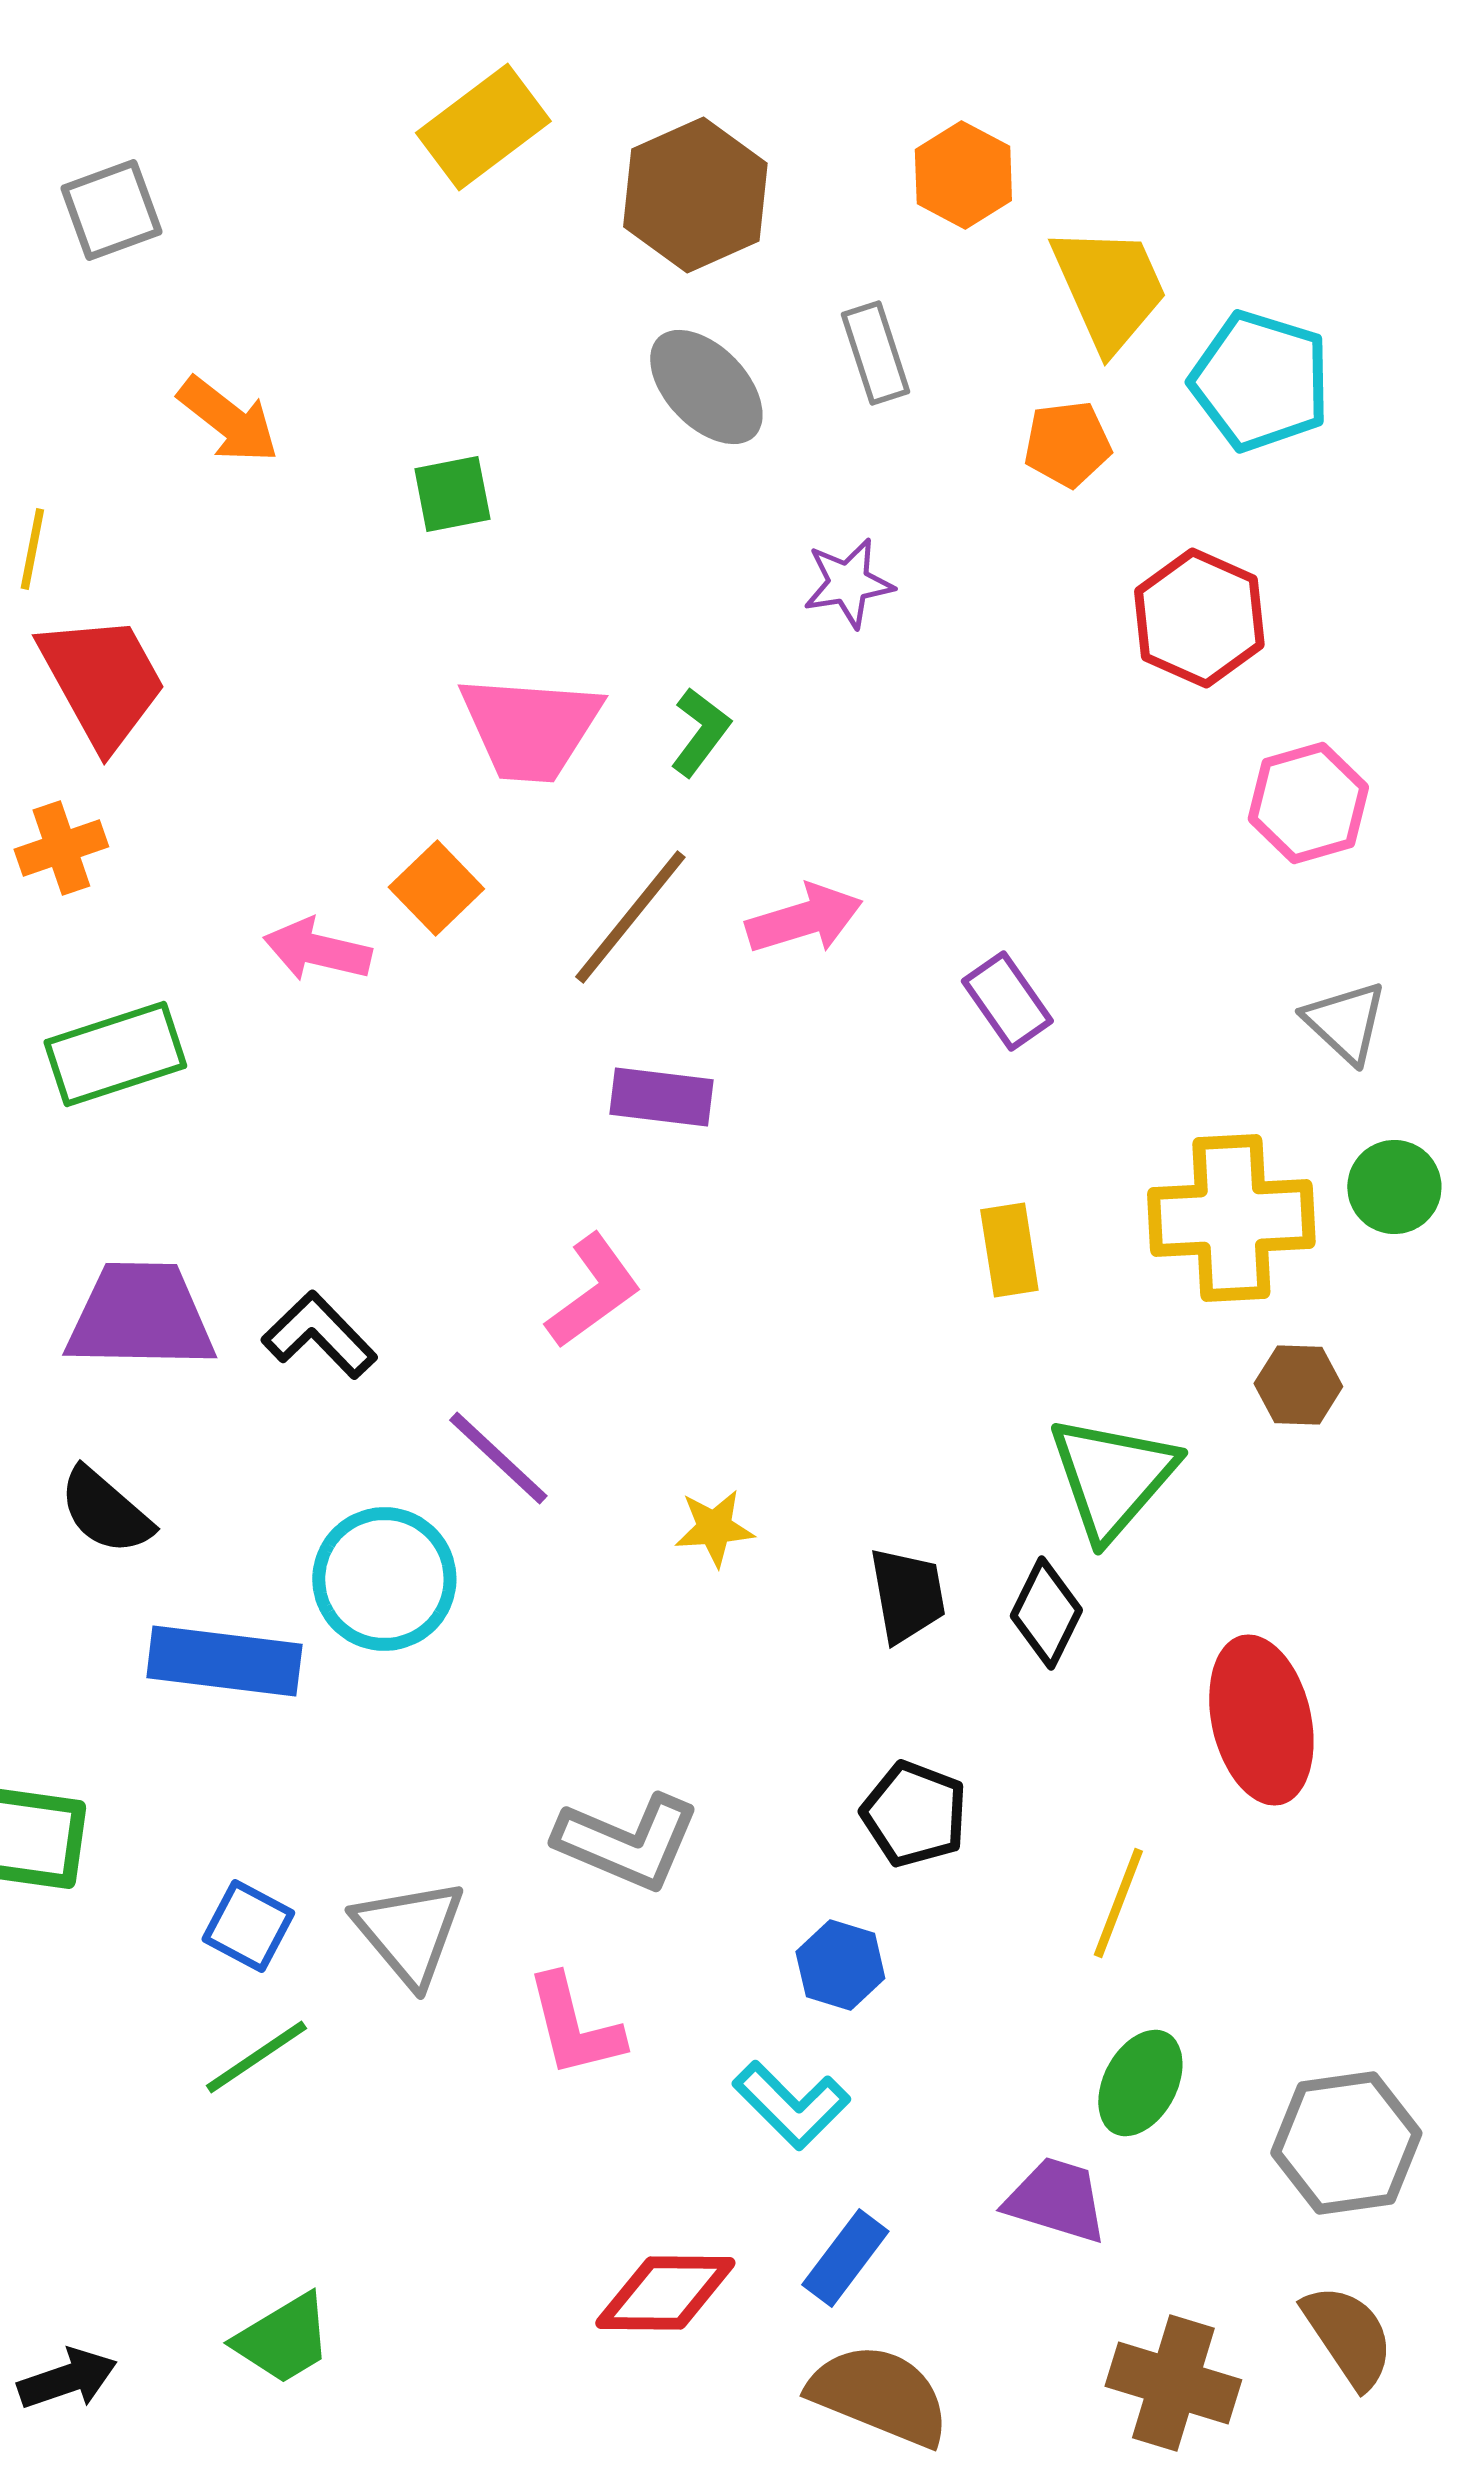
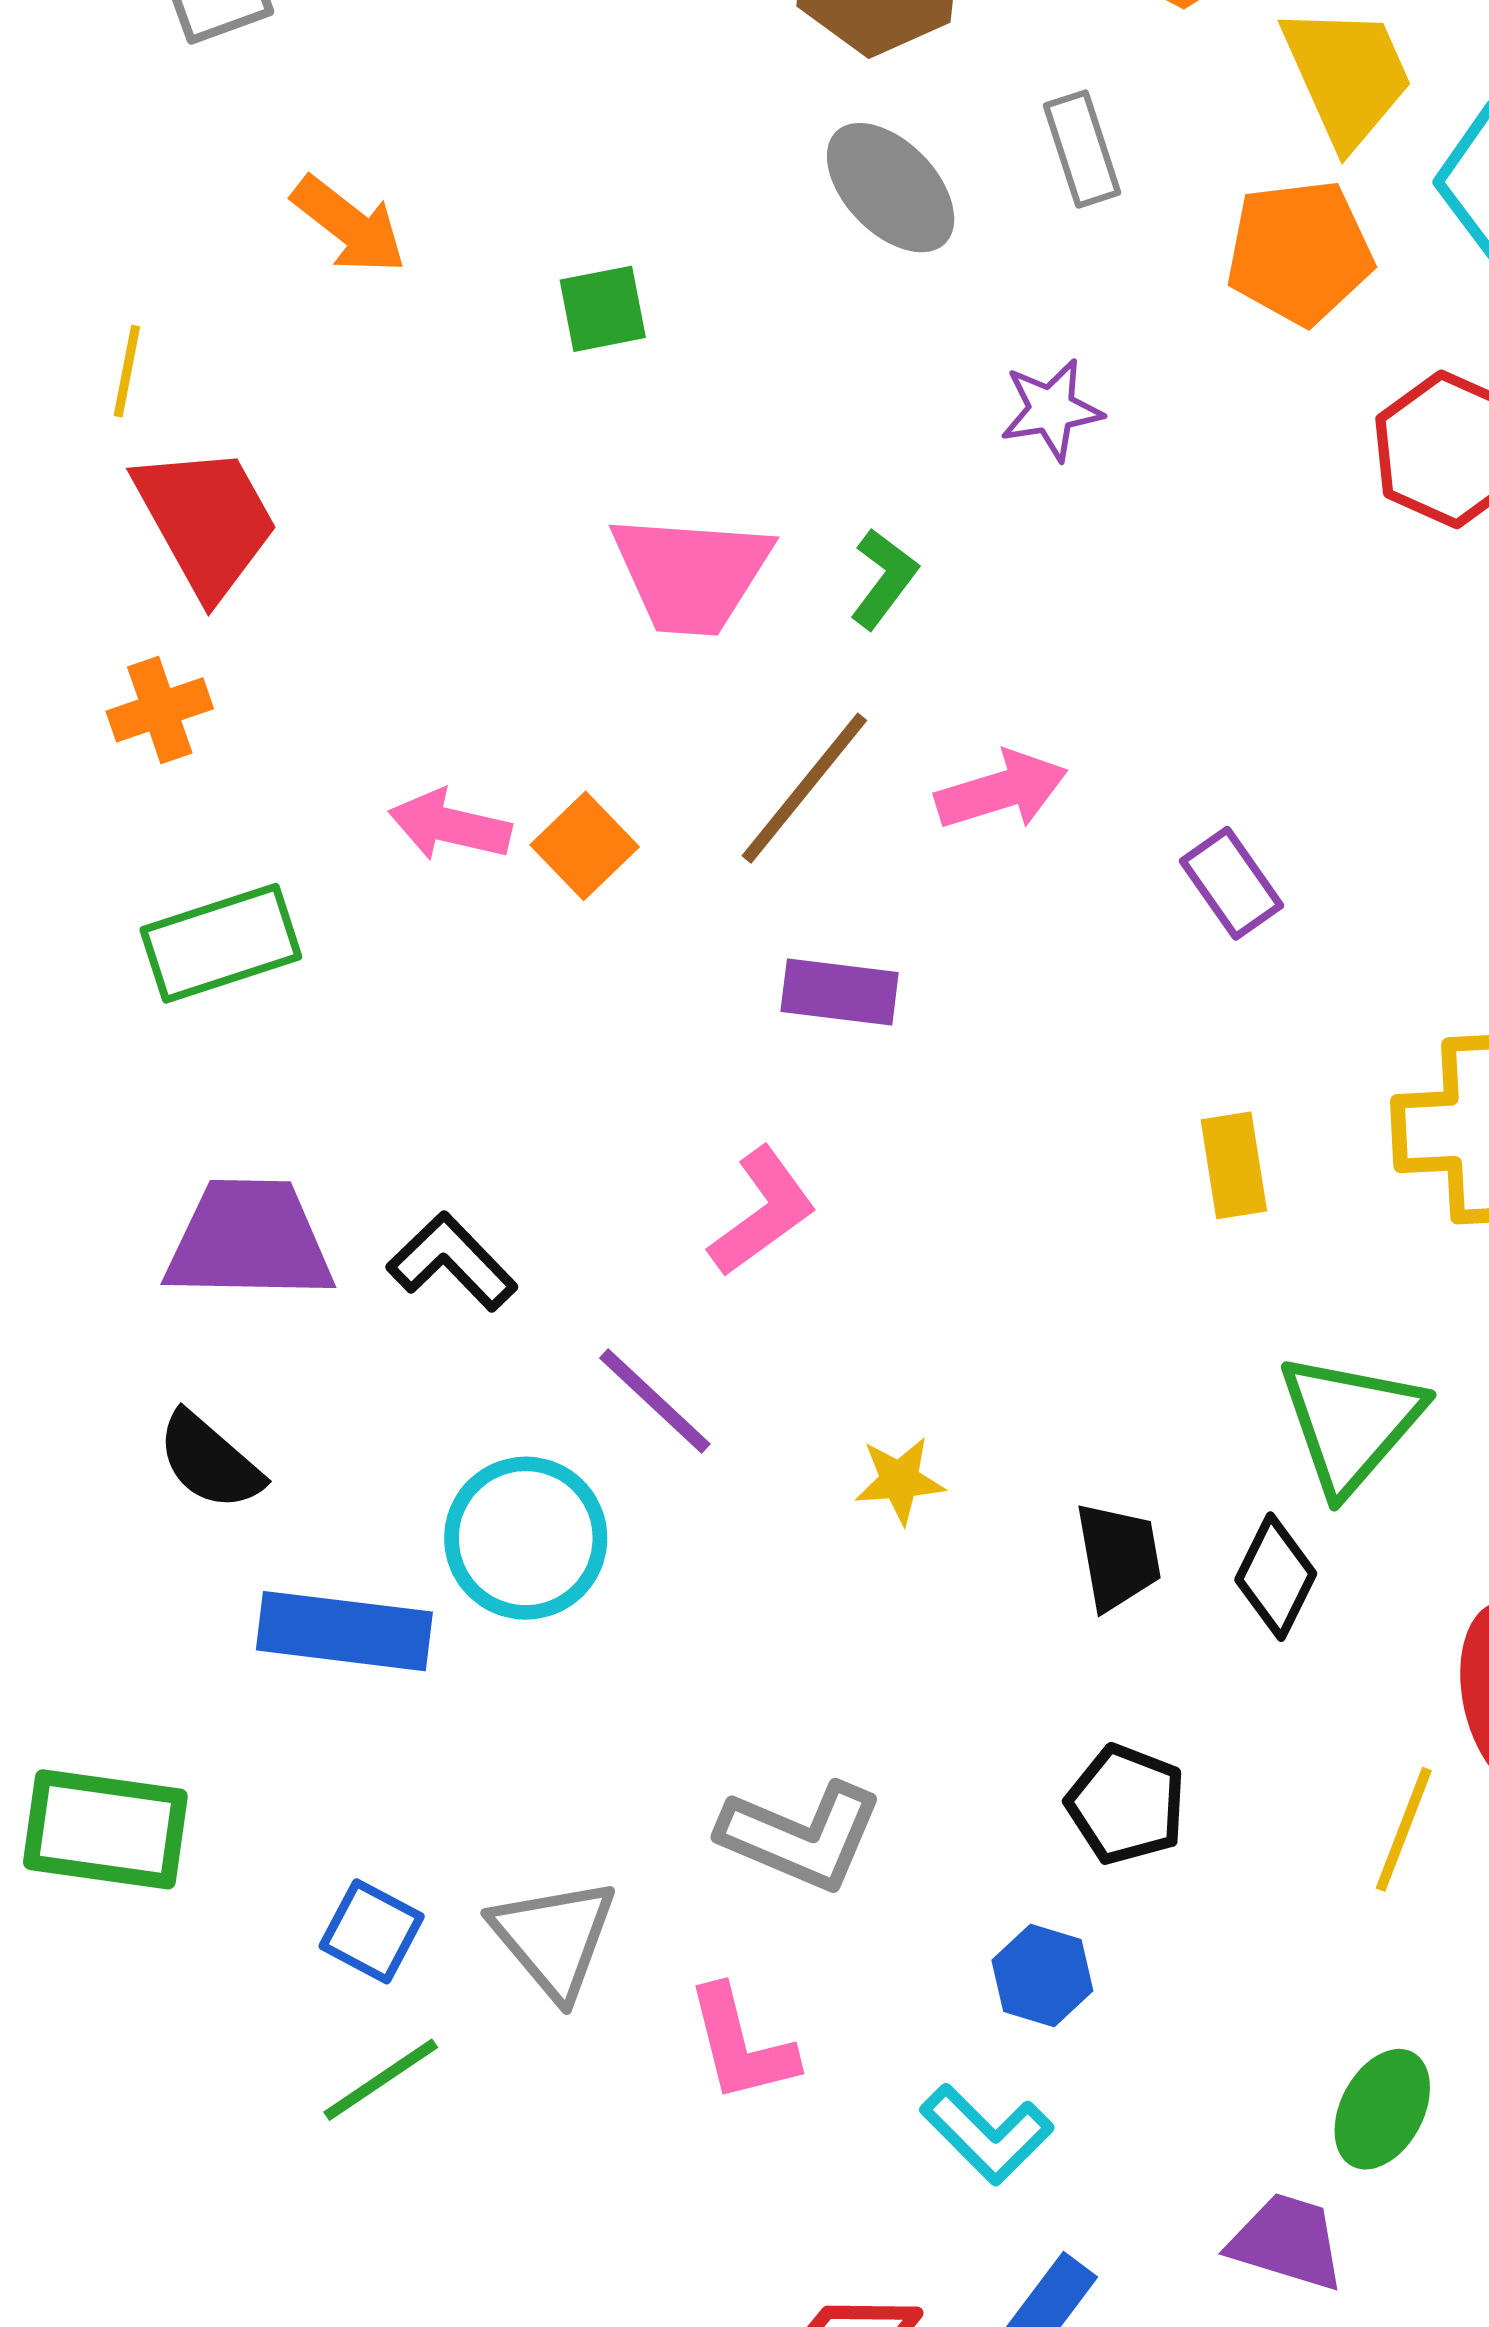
orange pentagon: (1067, 444) -> (1300, 252), size x1.5
orange square: (436, 888) -> (585, 846), moved
yellow line: (1118, 1903) -> (1404, 1829), moved

